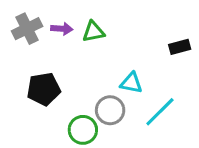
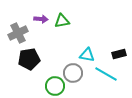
gray cross: (27, 29) -> (18, 33), moved
black rectangle: (180, 47) -> (119, 54), moved
cyan line: (160, 112) -> (106, 74), turned 75

